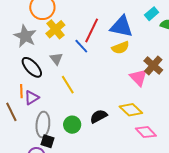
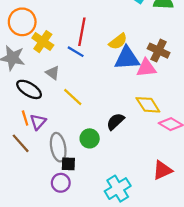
blue triangle: (121, 27) -> (127, 58), moved
pink triangle: (138, 77) -> (146, 68), turned -36
yellow diamond: (131, 110) -> (148, 105), turned 30

